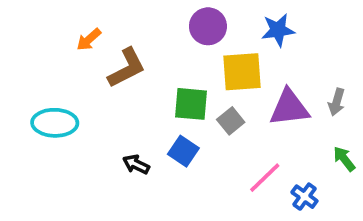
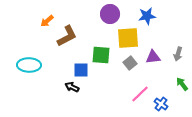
purple triangle: (289, 108) -> (153, 57), size x0.7
gray square: (231, 121) -> (130, 63), moved
blue square: (183, 151) -> (81, 70), moved, turned -35

